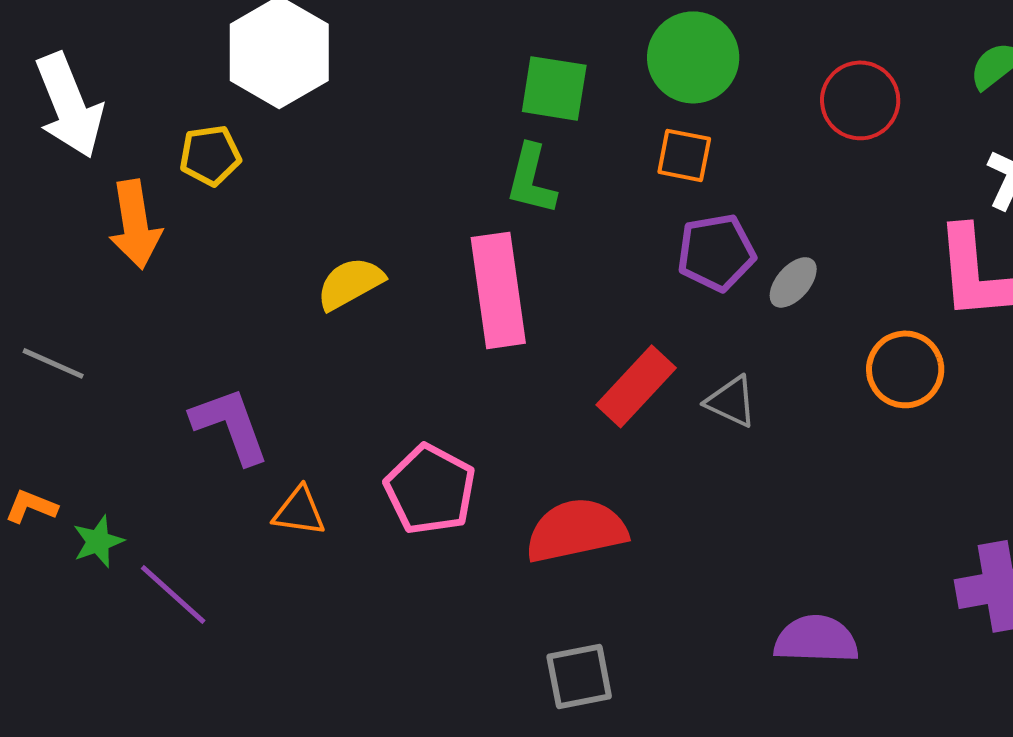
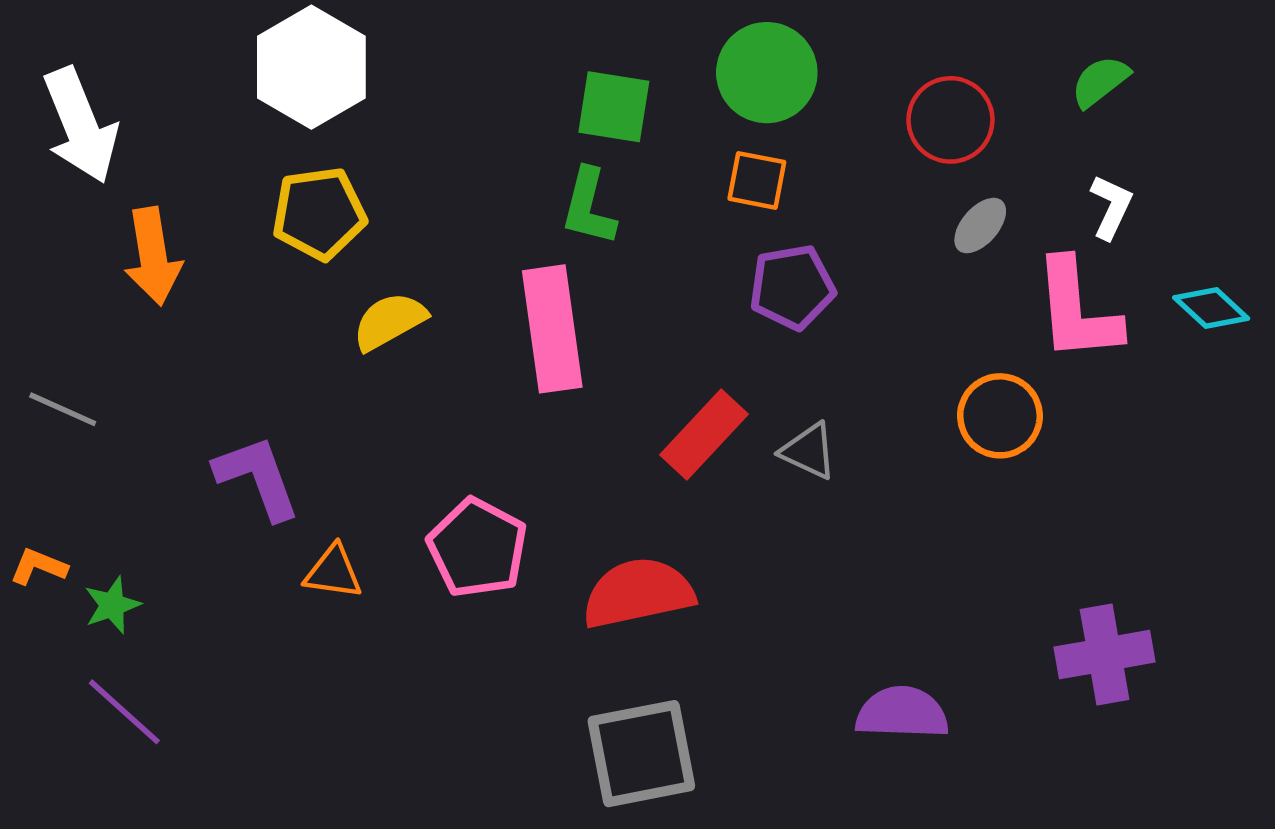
yellow pentagon: (210, 155) -> (319, 213), moved, size x1.4
gray ellipse: (793, 282) -> (980, 226), moved
purple line: (173, 594) -> (124, 712), moved
gray square: (579, 676) -> (641, 754), size x1.5

